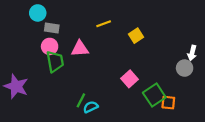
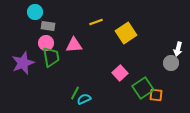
yellow square: (136, 36) -> (126, 33), size x1.5
purple star: (16, 86) -> (23, 63), moved, turned 30

